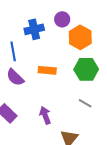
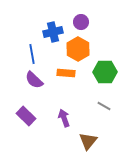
orange hexagon: (80, 37) -> (78, 49), moved

